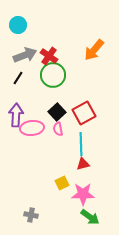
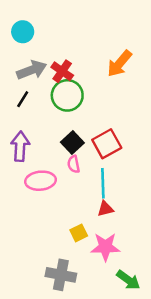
pink ellipse: (32, 128) -> (40, 181), moved
gray cross: (31, 215) -> (61, 275), moved, size x1.6
green arrow: (90, 217) -> (128, 280), moved

